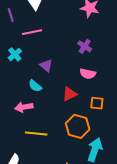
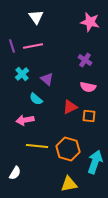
purple line: (11, 15) -> (12, 46), moved
cyan cross: (15, 54) -> (22, 74), moved
orange square: (97, 103) -> (89, 116), moved
orange hexagon: (78, 126) -> (68, 149), moved

